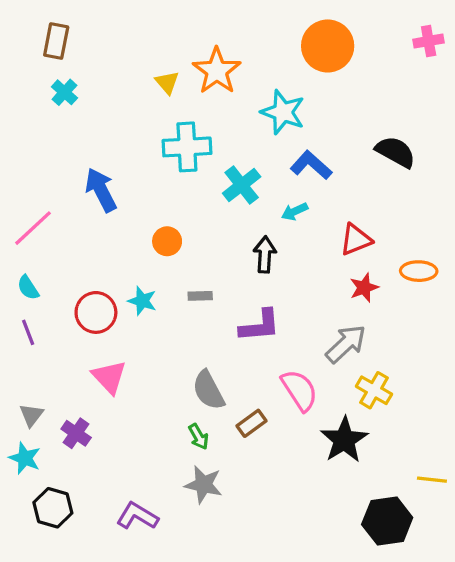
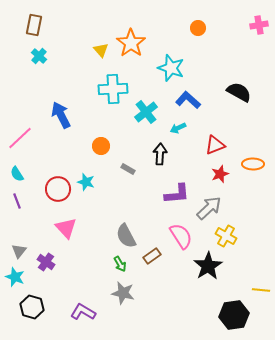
orange circle: (328, 46) -> (198, 28), size x0.5
gray rectangle: (200, 296) -> (128, 169), moved, turned 32
purple L-shape: (260, 326) -> (177, 194), moved

